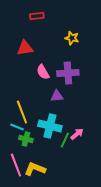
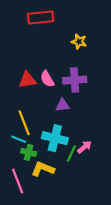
red rectangle: (37, 16) -> (41, 17), size x1.6
red triangle: (25, 48) -> (27, 80), moved
yellow L-shape: (35, 169) -> (43, 169), moved

